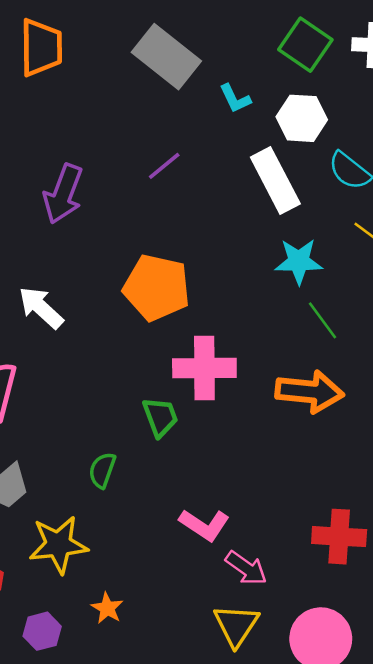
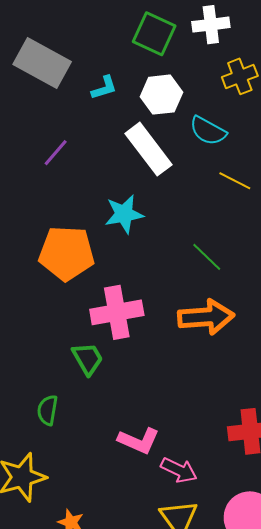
cyan L-shape: (235, 99) -> (104, 88), turned -72
cyan star: (299, 261) -> (124, 214), moved

